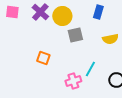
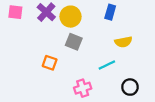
gray square: (75, 35) -> (74, 42), moved, turned 35
cyan line: (90, 69) -> (107, 65), moved, turned 35

